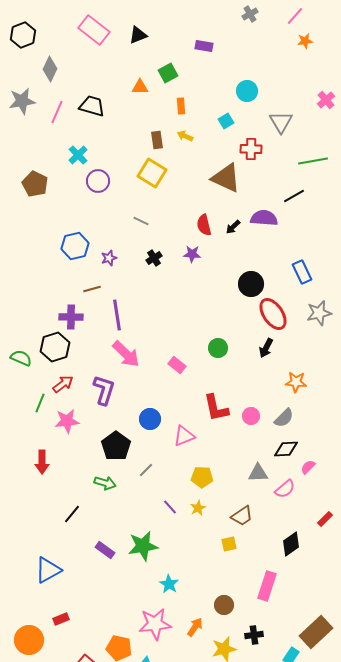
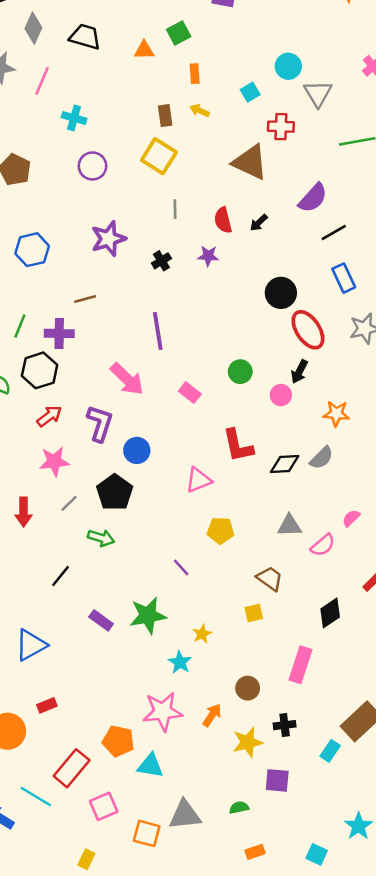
cyan circle: (247, 91) -> (288, 66), moved
black trapezoid: (92, 106) -> (85, 37), moved
cyan cross: (78, 155) -> (74, 118), moved, turned -30
black line: (294, 196) -> (334, 232), moved
purple semicircle: (264, 218) -> (313, 198), moved, turned 128
gray line: (141, 221) -> (175, 209), moved, turned 63
blue hexagon: (75, 246) -> (32, 250), moved
purple star: (109, 258) -> (108, 239), moved, size x1.8
purple line: (117, 315) -> (158, 331), moved
green line: (40, 403) -> (20, 326), moved
pink circle: (251, 416) -> (281, 395), moved
blue circle: (150, 419) -> (137, 450), moved
black diamond: (286, 449) -> (285, 464), moved
gray line: (146, 470) -> (69, 503), moved
yellow star: (198, 508) -> (202, 634), moved
brown trapezoid: (242, 516) -> (270, 579), turned -110

